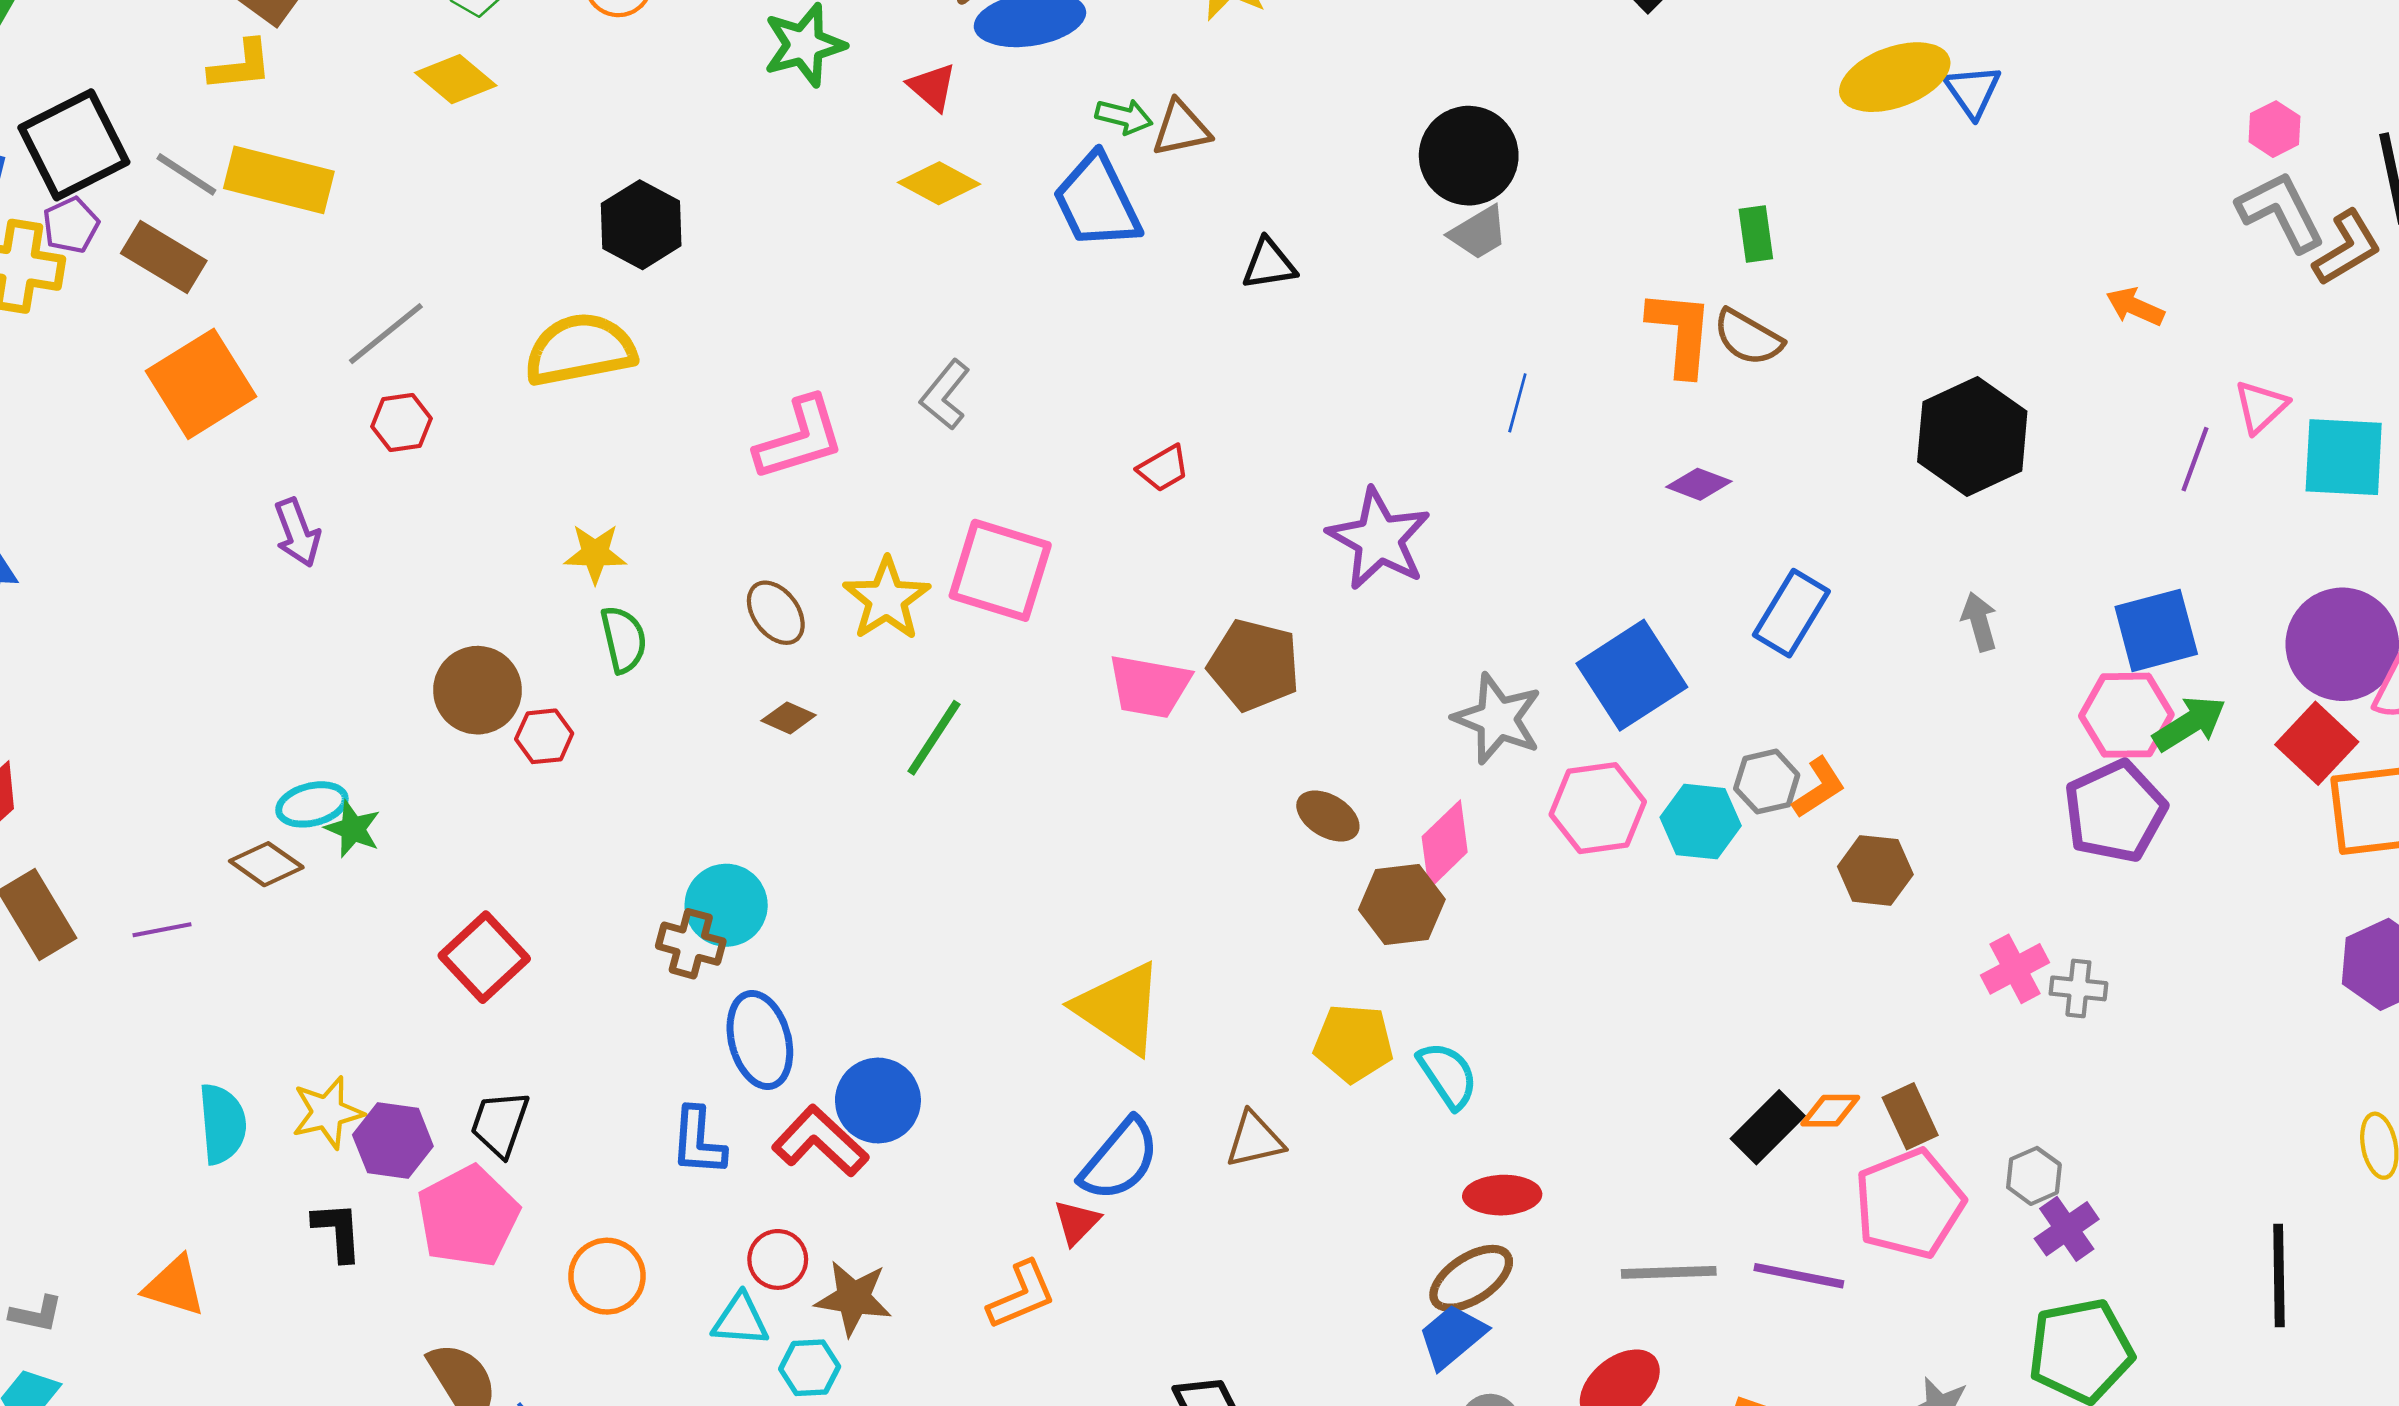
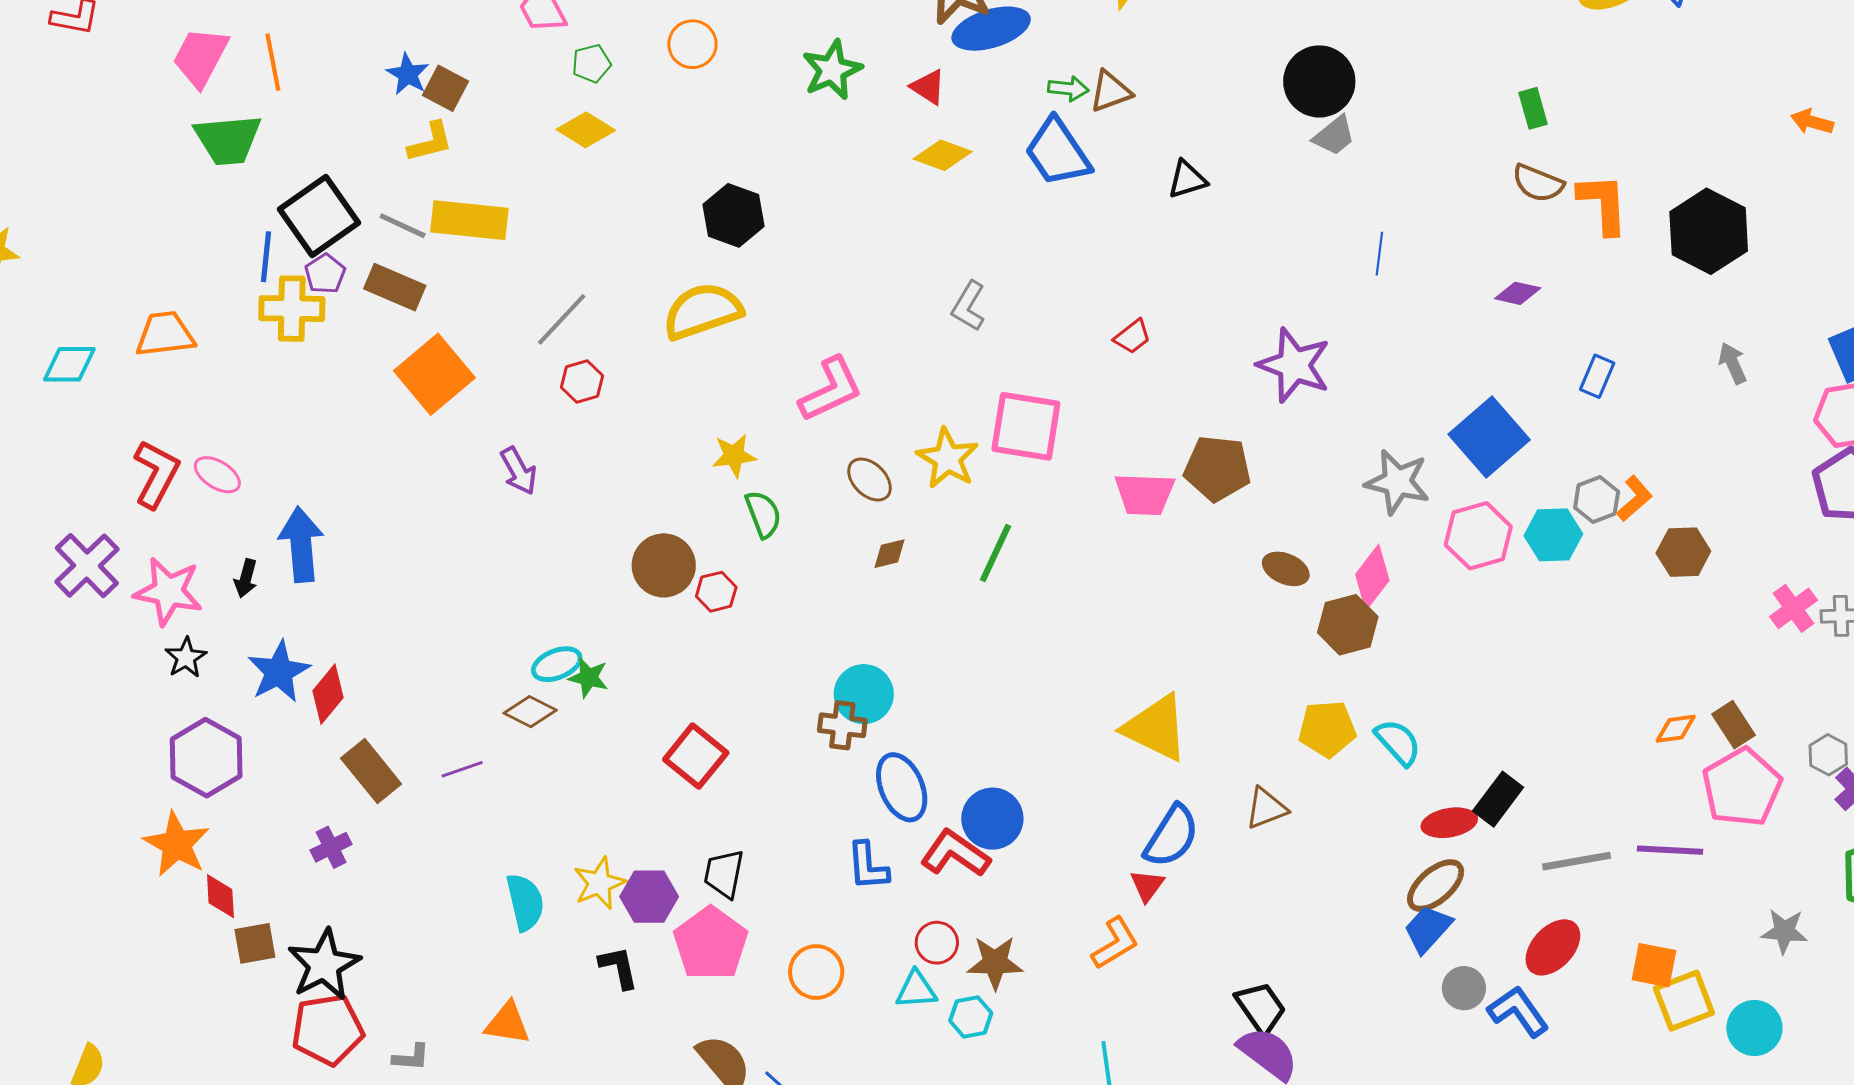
orange L-shape: (1680, 333) -> (1603, 204), moved
pink L-shape: (800, 439) -> (831, 389), moved
blue rectangle: (1791, 613) -> (1597, 376), size x0.7
brown diamond: (789, 718) -> (889, 554), turned -30
black rectangle: (1768, 1127) -> (1498, 799), moved

